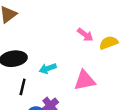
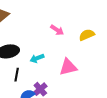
pink arrow: (85, 35) -> (57, 30), moved

